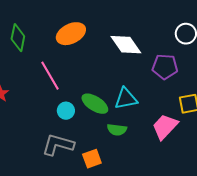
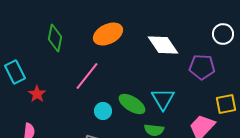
pink line: (50, 76) -> (87, 76), turned 68
cyan triangle: (126, 99) -> (163, 99), turned -50

